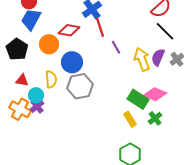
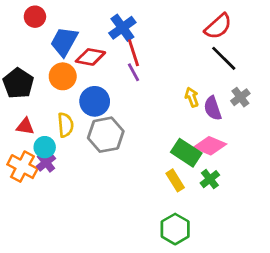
blue trapezoid: (31, 19) -> (64, 42), moved
purple line: (116, 47) -> (134, 72), moved
purple semicircle: (158, 57) -> (213, 108), moved, turned -42
yellow arrow: (142, 59) -> (192, 97), size x0.6

